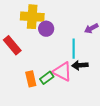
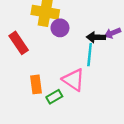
black arrow: (80, 65) -> (96, 37), moved
green rectangle: (47, 78) -> (54, 97), moved

